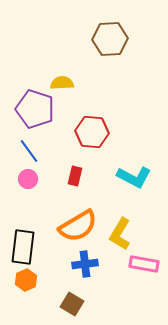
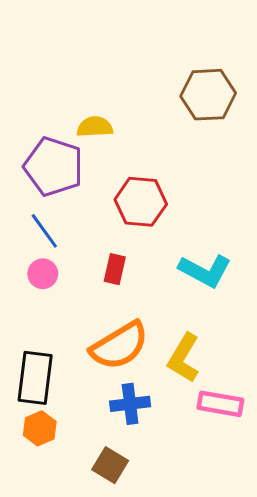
brown hexagon: (110, 39) -> (208, 95), moved

